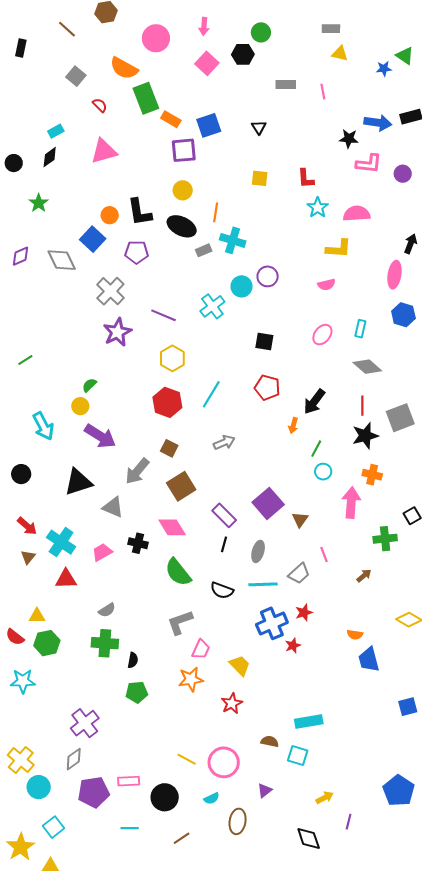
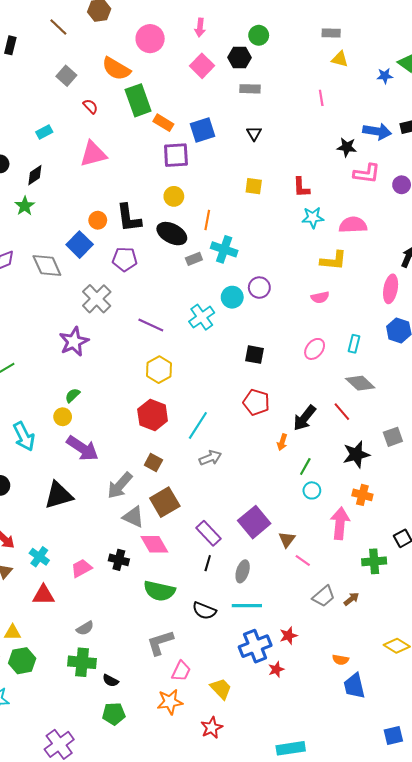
gray rectangle: (286, 84) -> (250, 89), moved
black diamond: (50, 157) -> (35, 175), moved
cyan star: (318, 208) -> (313, 218), turned 30
purple star: (117, 332) -> (74, 342), moved
cyan line: (211, 394) -> (198, 425), moved
red line: (362, 406) -> (342, 412), moved, turned -42
gray square: (400, 418) -> (393, 437), size x0.7
gray triangle: (113, 507) -> (133, 517), moved
cyan cross: (61, 542) -> (39, 557), size x0.7
pink line: (324, 555) -> (303, 561), moved, turned -35
green semicircle: (178, 572) -> (159, 591), turned -40
gray trapezoid: (299, 574) -> (324, 596), moved
black semicircle: (133, 660) -> (111, 681), turned 105

